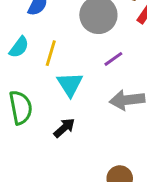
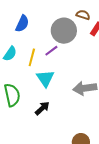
purple line: (113, 59) -> (51, 51), moved

